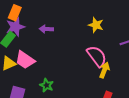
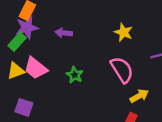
yellow arrow: (104, 70) -> (139, 96), moved, turned 35
green star: (47, 85) -> (75, 75), moved

